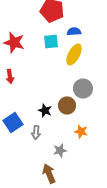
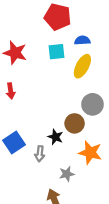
black star: (45, 110) -> (55, 137), moved
orange star: (81, 132) -> (90, 153), size x1.5

